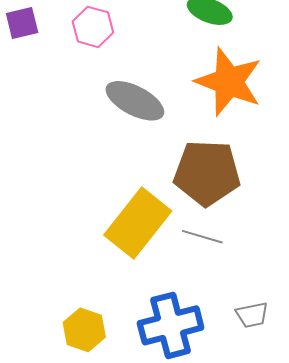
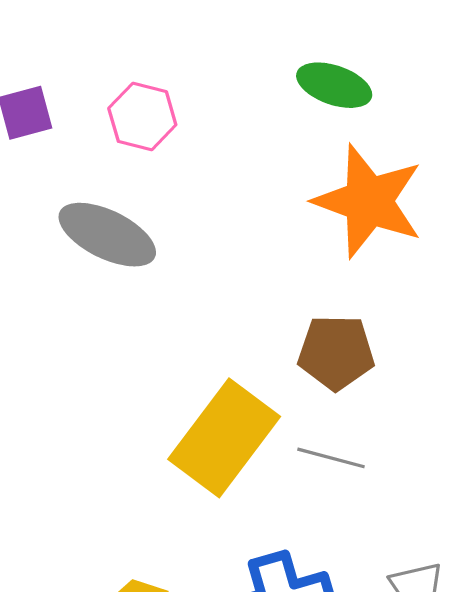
gray ellipse: (135, 101) -> (107, 235), moved
brown pentagon: (207, 173) -> (336, 352), size x0.7

